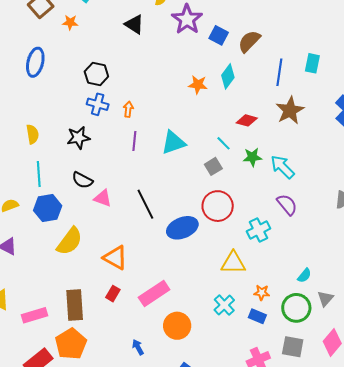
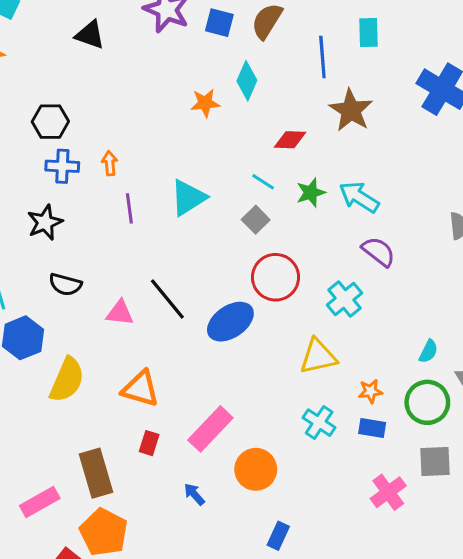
pink triangle: (103, 198) -> (120, 313), moved
blue arrow: (138, 347) -> (194, 494), moved

